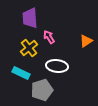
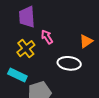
white ellipse: (57, 66) -> (69, 63), moved

